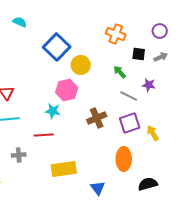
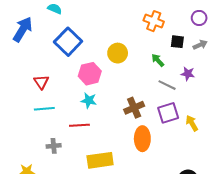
blue square: (57, 47) -> (68, 42), moved
pink hexagon: (67, 90) -> (90, 74), moved
orange ellipse: (124, 159) -> (142, 139), moved

